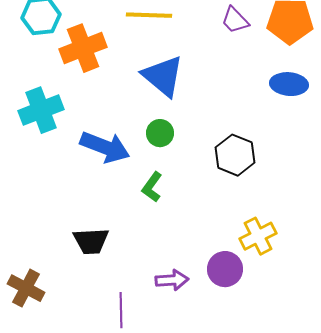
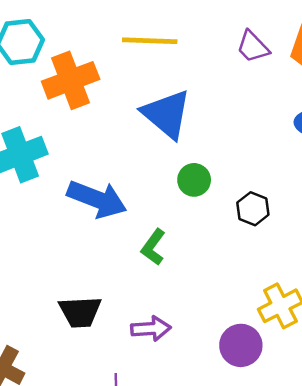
green circle: (160, 133) -> (194, 180), moved
black hexagon: (235, 155) -> (253, 209), size x0.7
purple arrow: (172, 280) -> (151, 329), moved

